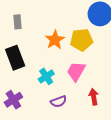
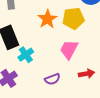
cyan cross: (46, 76) -> (26, 55), moved
red arrow: (94, 97) -> (86, 74), turned 91

